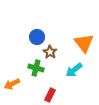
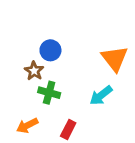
brown star: (50, 52) -> (34, 71), moved
orange arrow: (12, 84) -> (27, 125), moved

